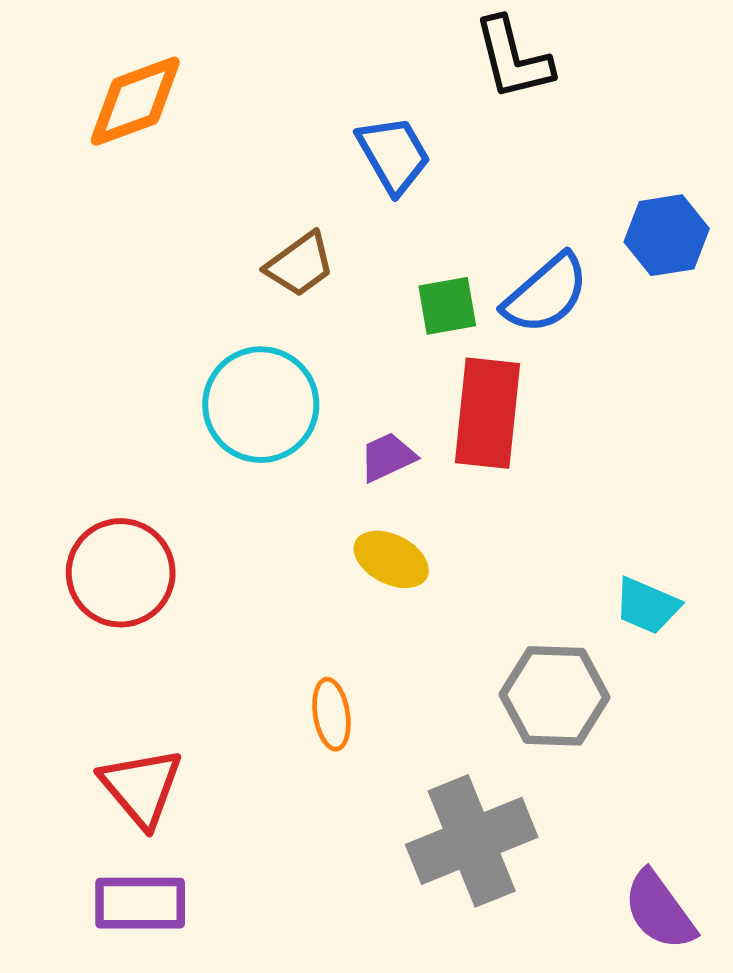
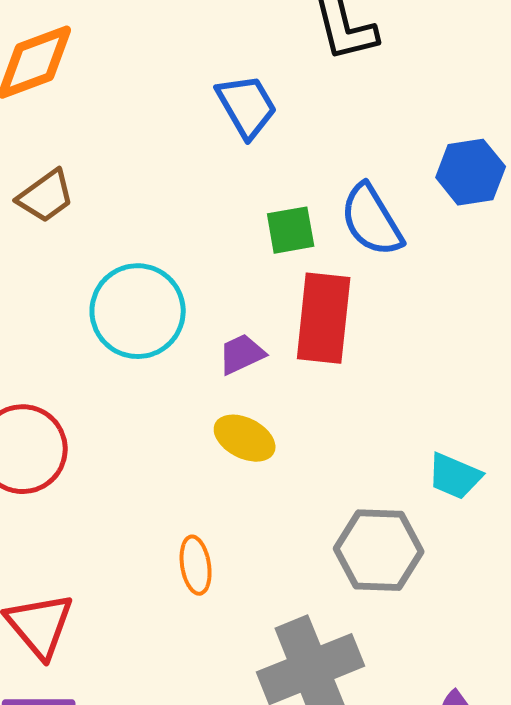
brown trapezoid: (300, 264) -> (46, 196), moved
blue semicircle: (546, 294) -> (372, 220), turned 100

